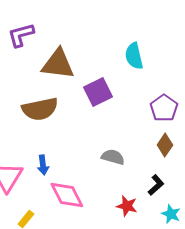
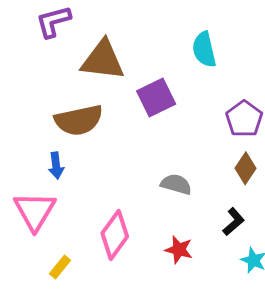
blue arrow: (43, 165) -> (56, 166), moved
pink diamond: (67, 195) -> (115, 235), turned 63
red star: (127, 206) -> (179, 250), moved

